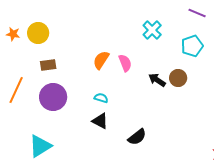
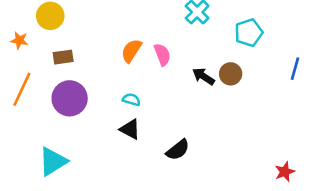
orange star: (13, 34) -> (19, 40), moved

